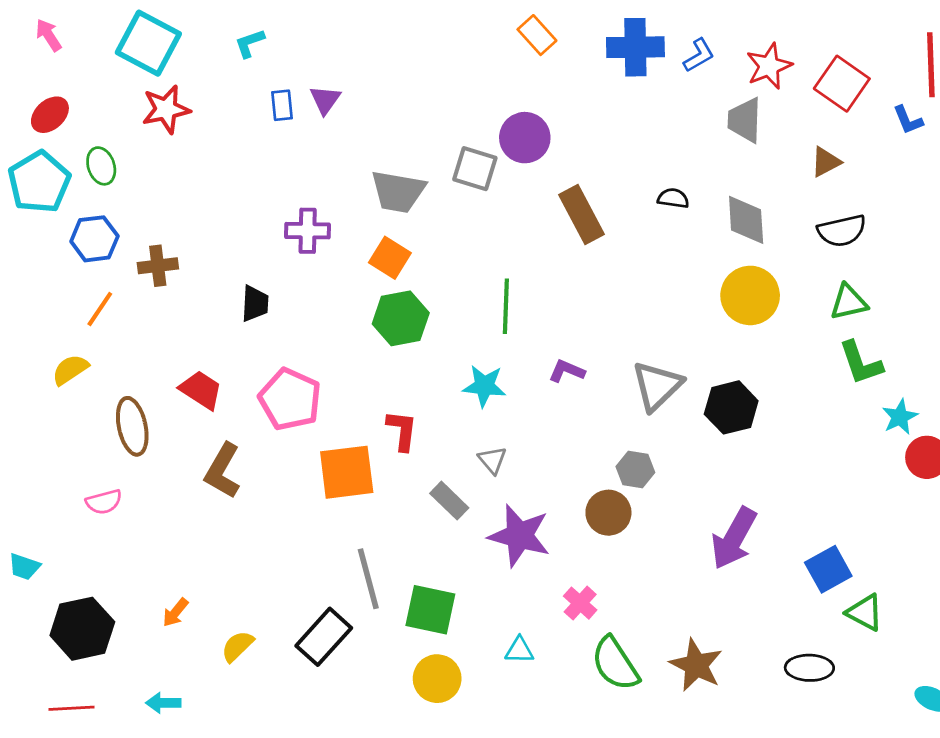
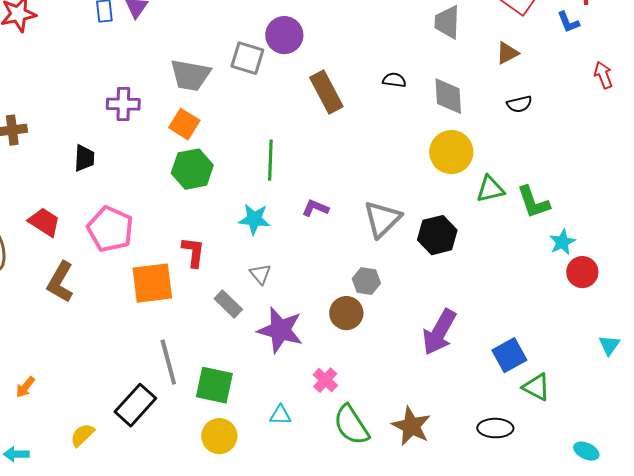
black semicircle: (842, 231) -> (519, 104), size x0.7
green triangle: (849, 302) -> (490, 189), moved
yellow semicircle: (237, 646) -> (82, 435), moved

